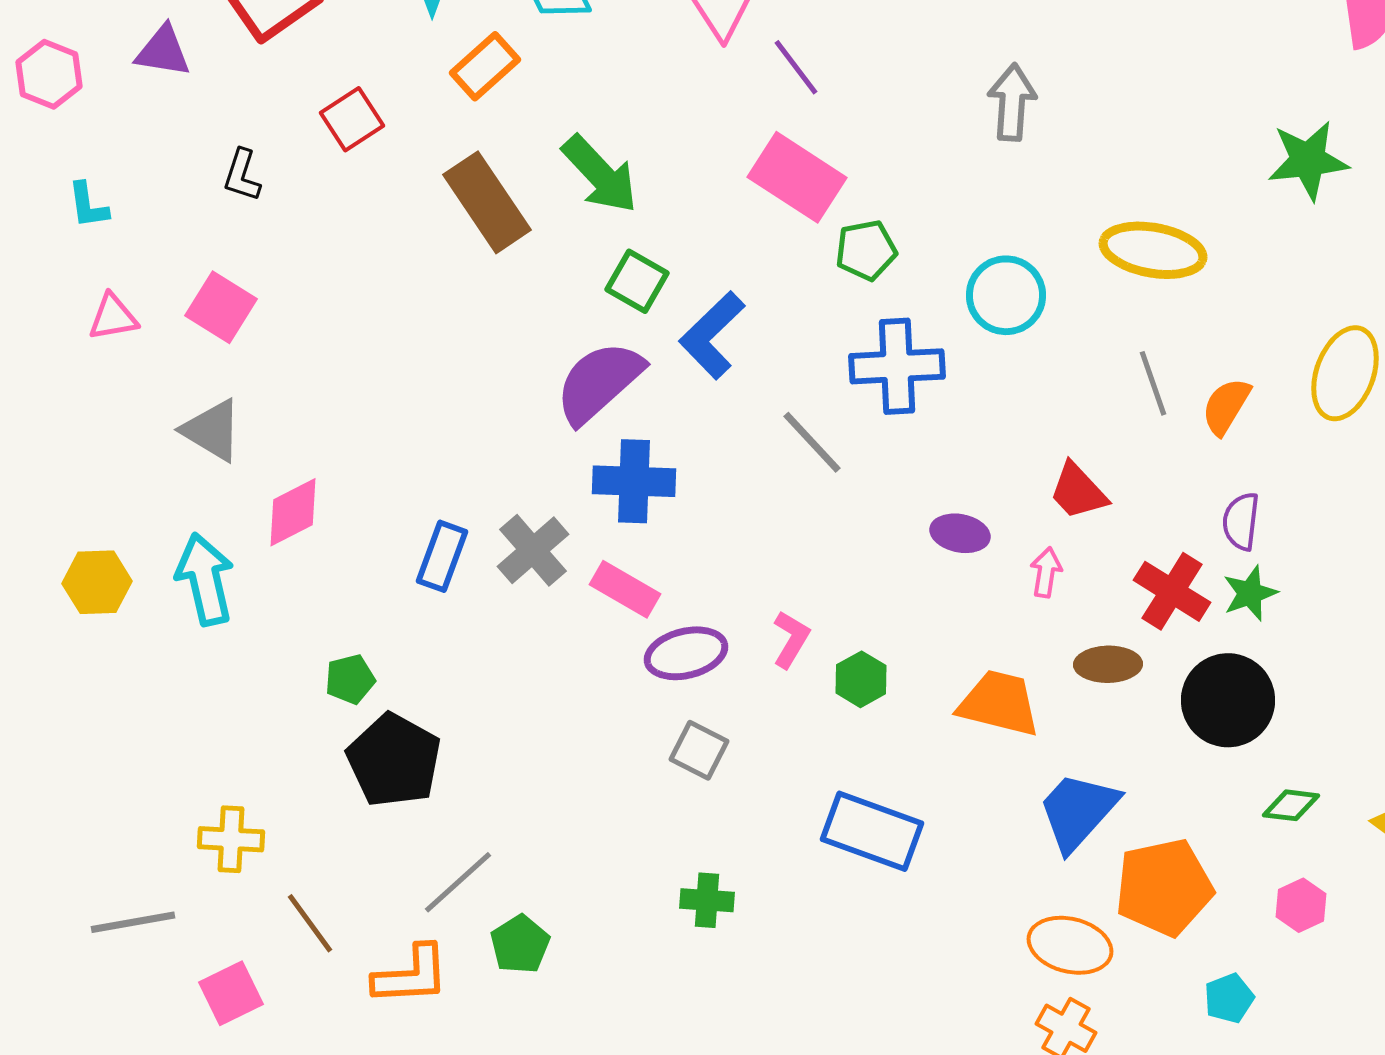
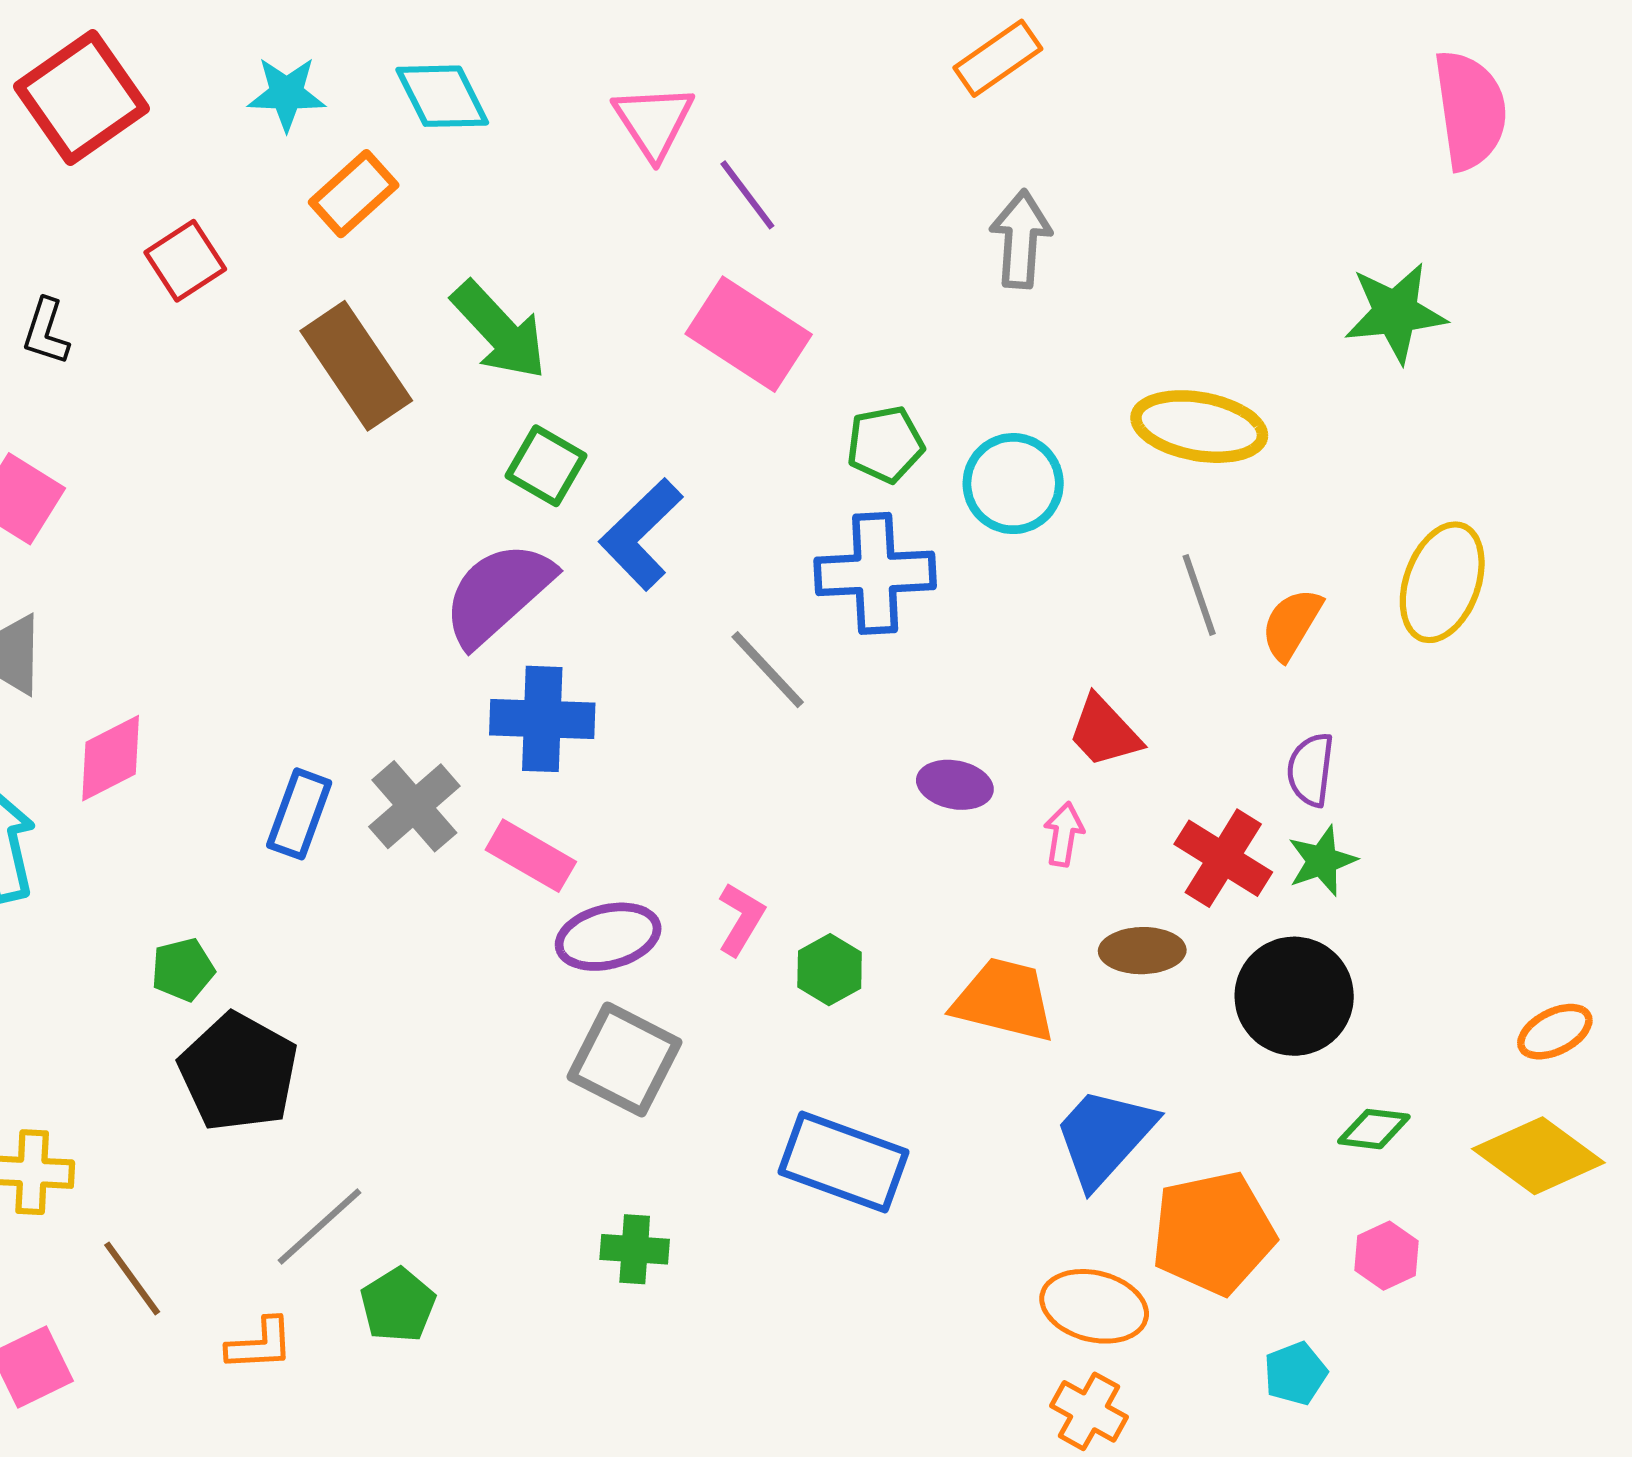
green pentagon: (866, 250) -> (885, 444), moved
gray square: (699, 750) -> (625, 1059), size x1.5
orange L-shape: (411, 975) -> (260, 1344), size x0.7

